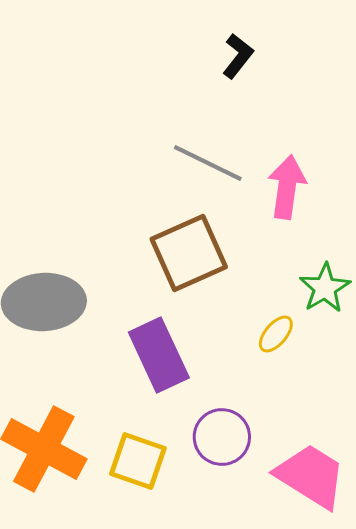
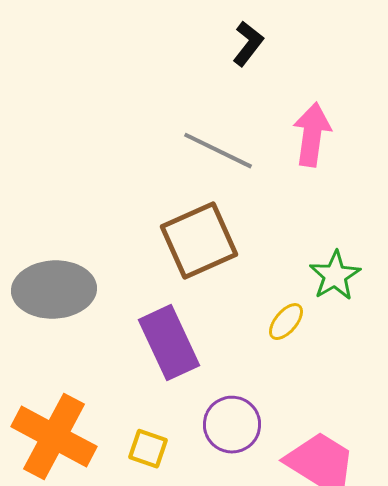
pink arrow: (287, 187) -> (312, 135), moved
yellow square: (138, 461) -> (148, 449), size x0.7

